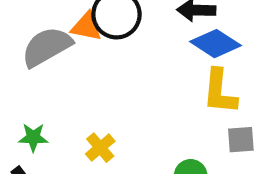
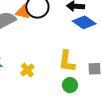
yellow L-shape: (220, 92) -> (67, 61), moved

